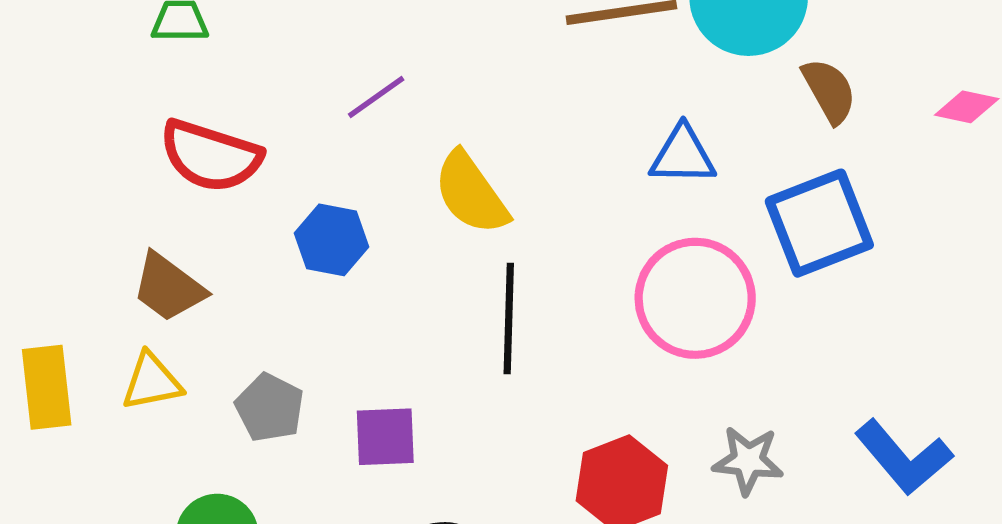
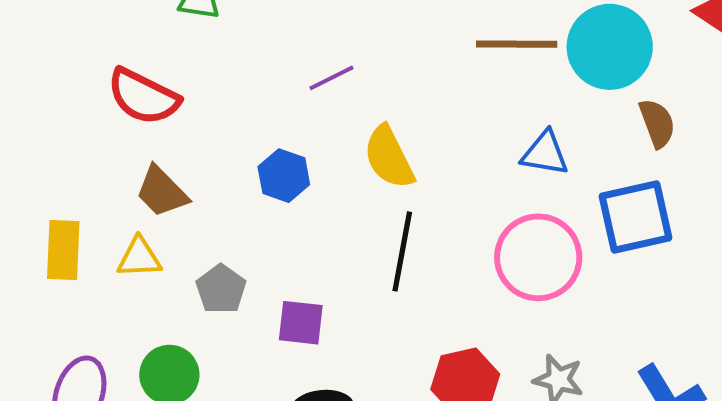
red semicircle: (211, 156) -> (143, 97), moved

